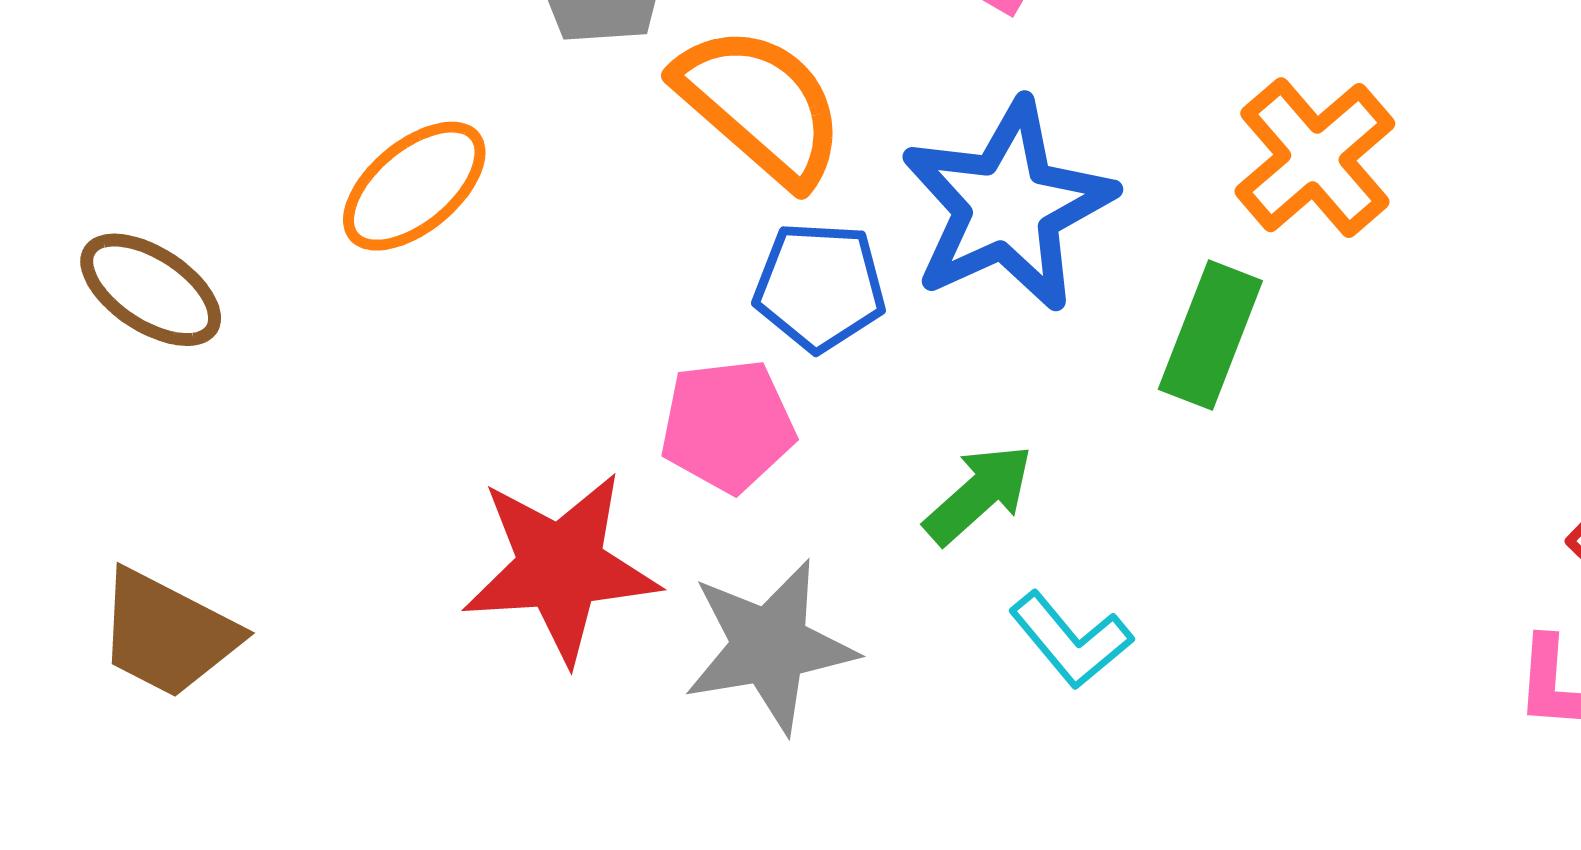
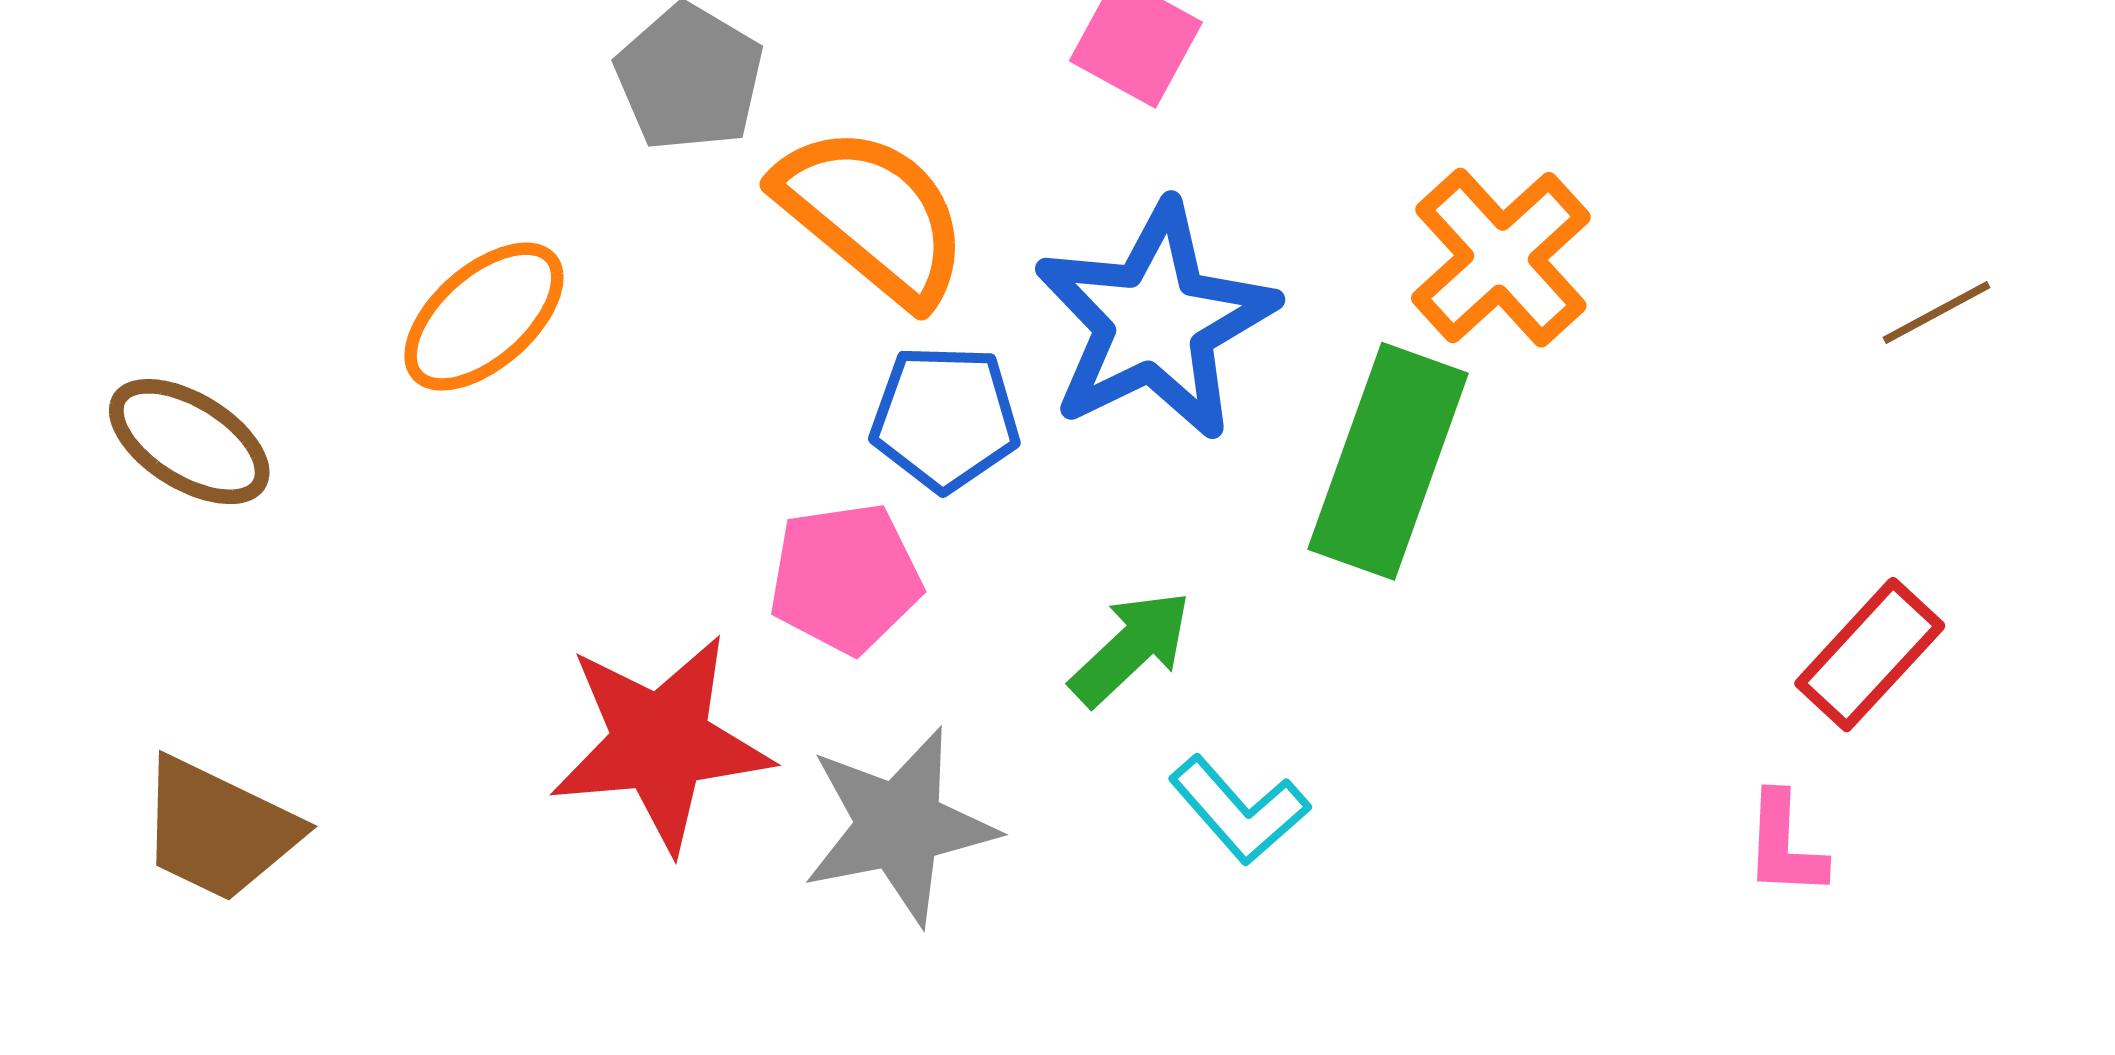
green rectangle: (1210, 335) -> (1388, 461), size x1.4

